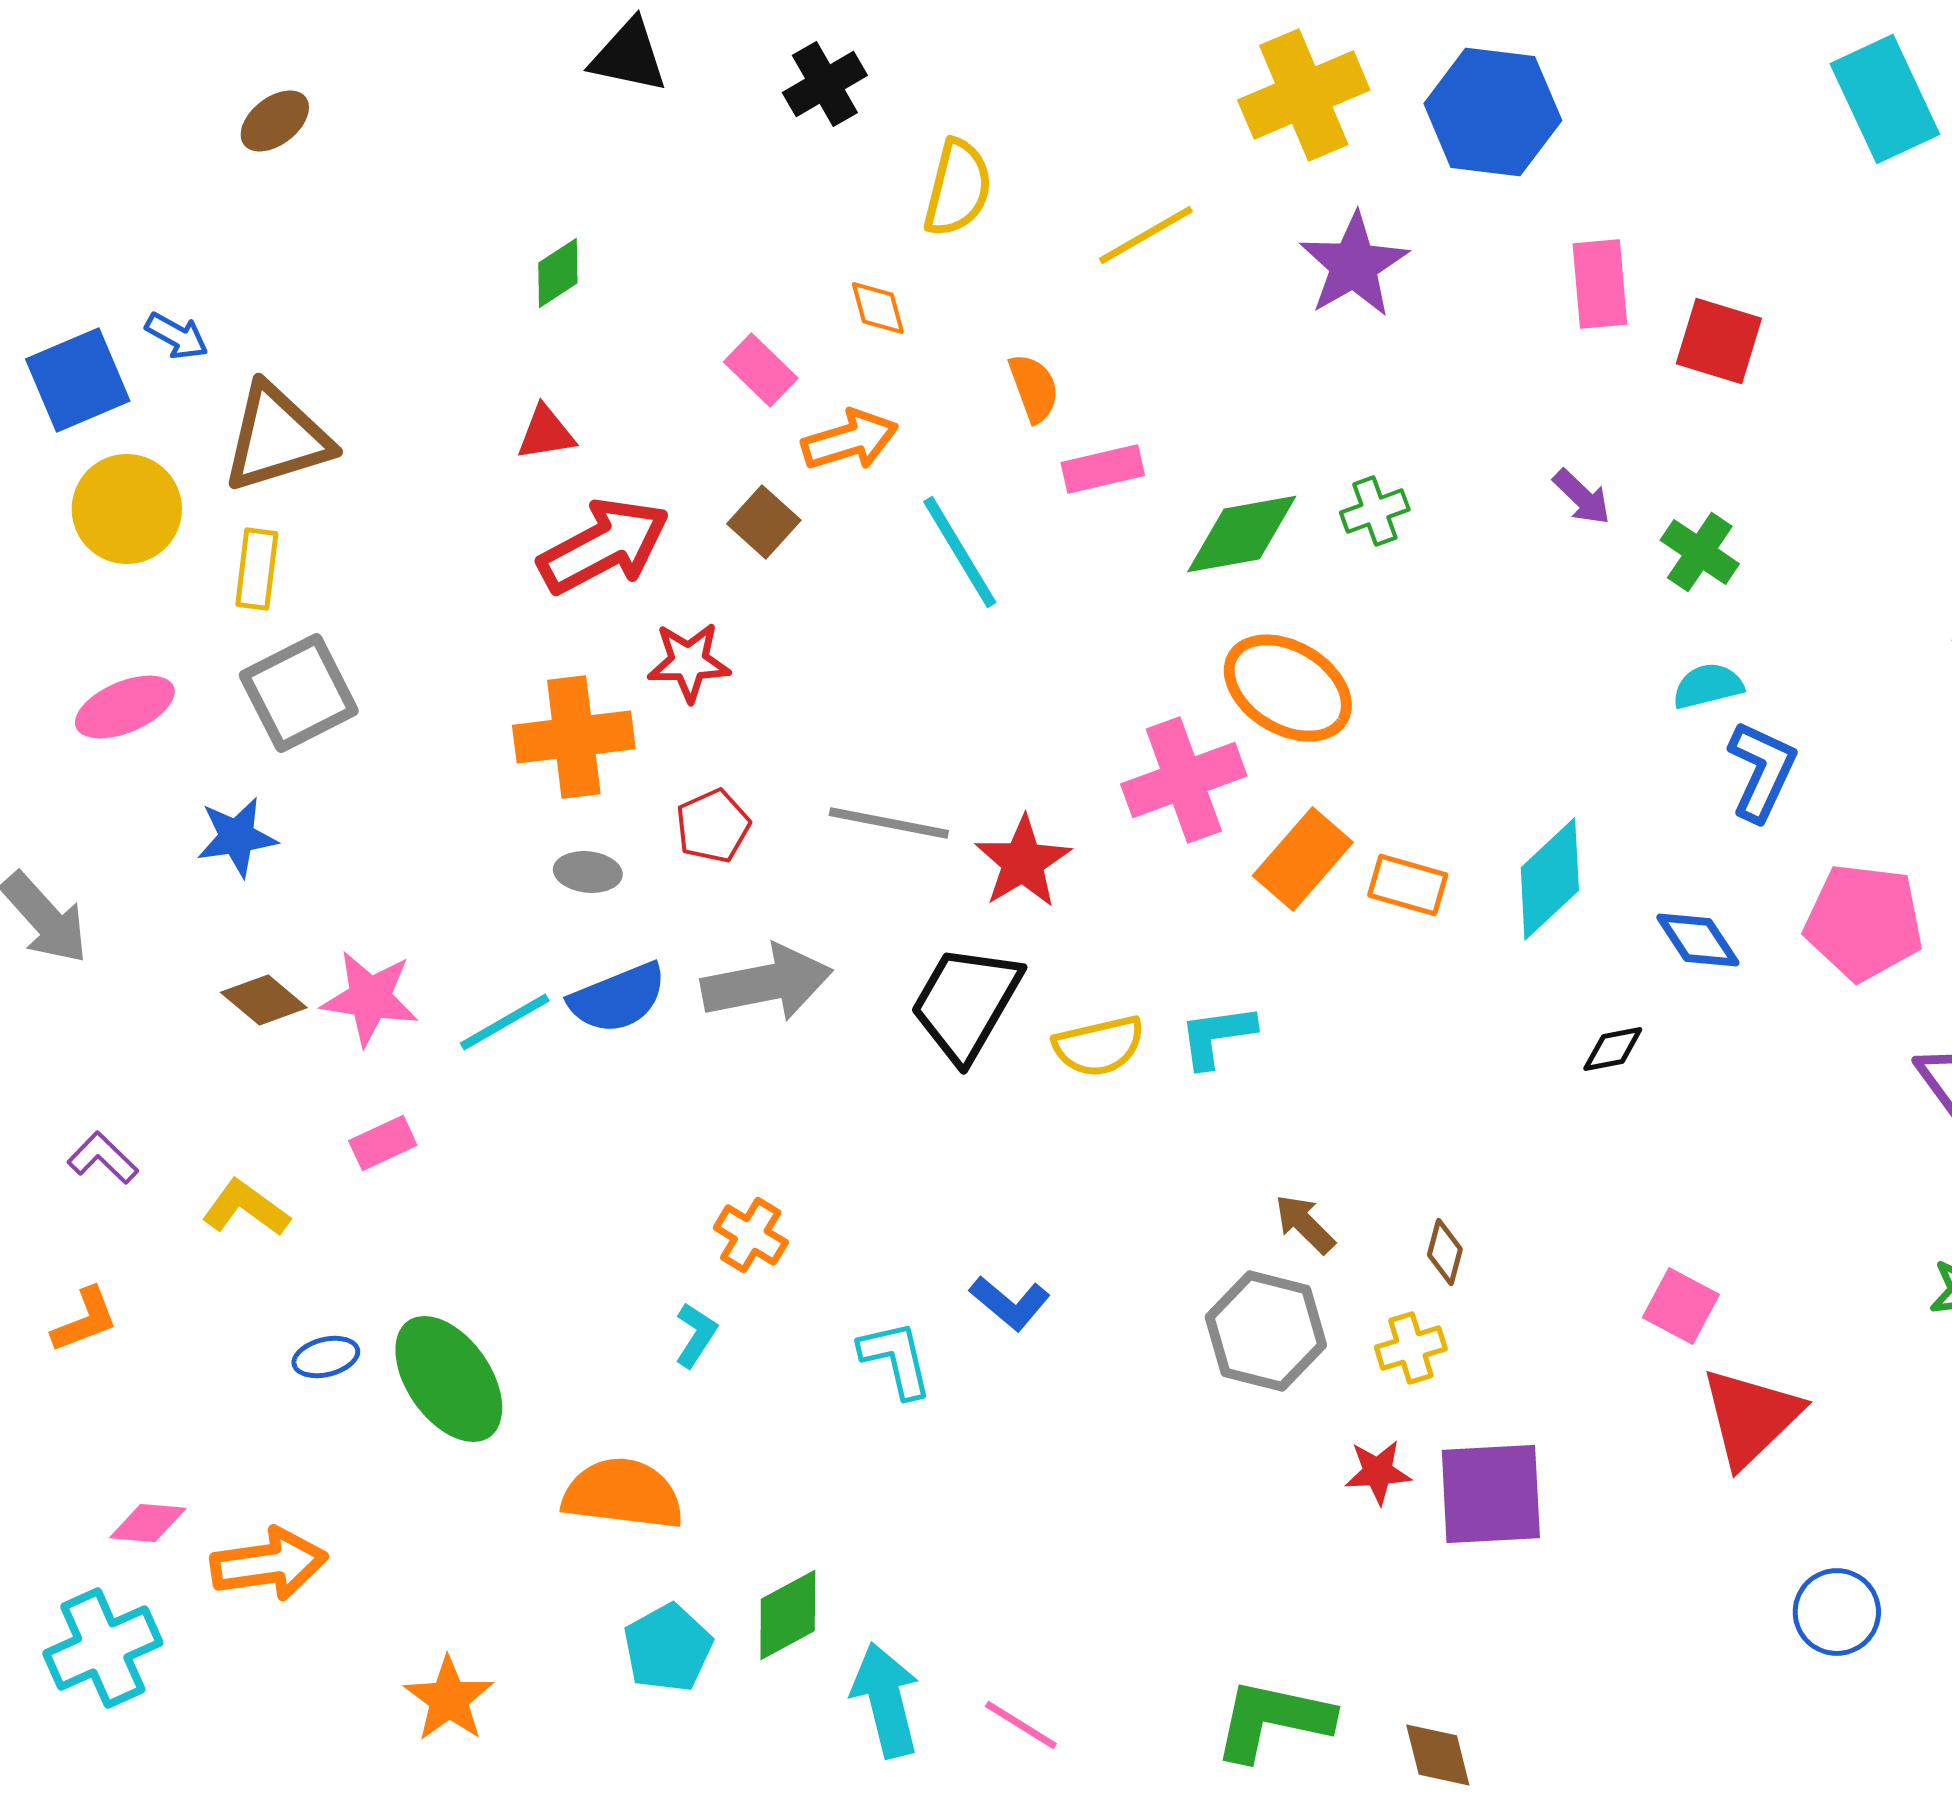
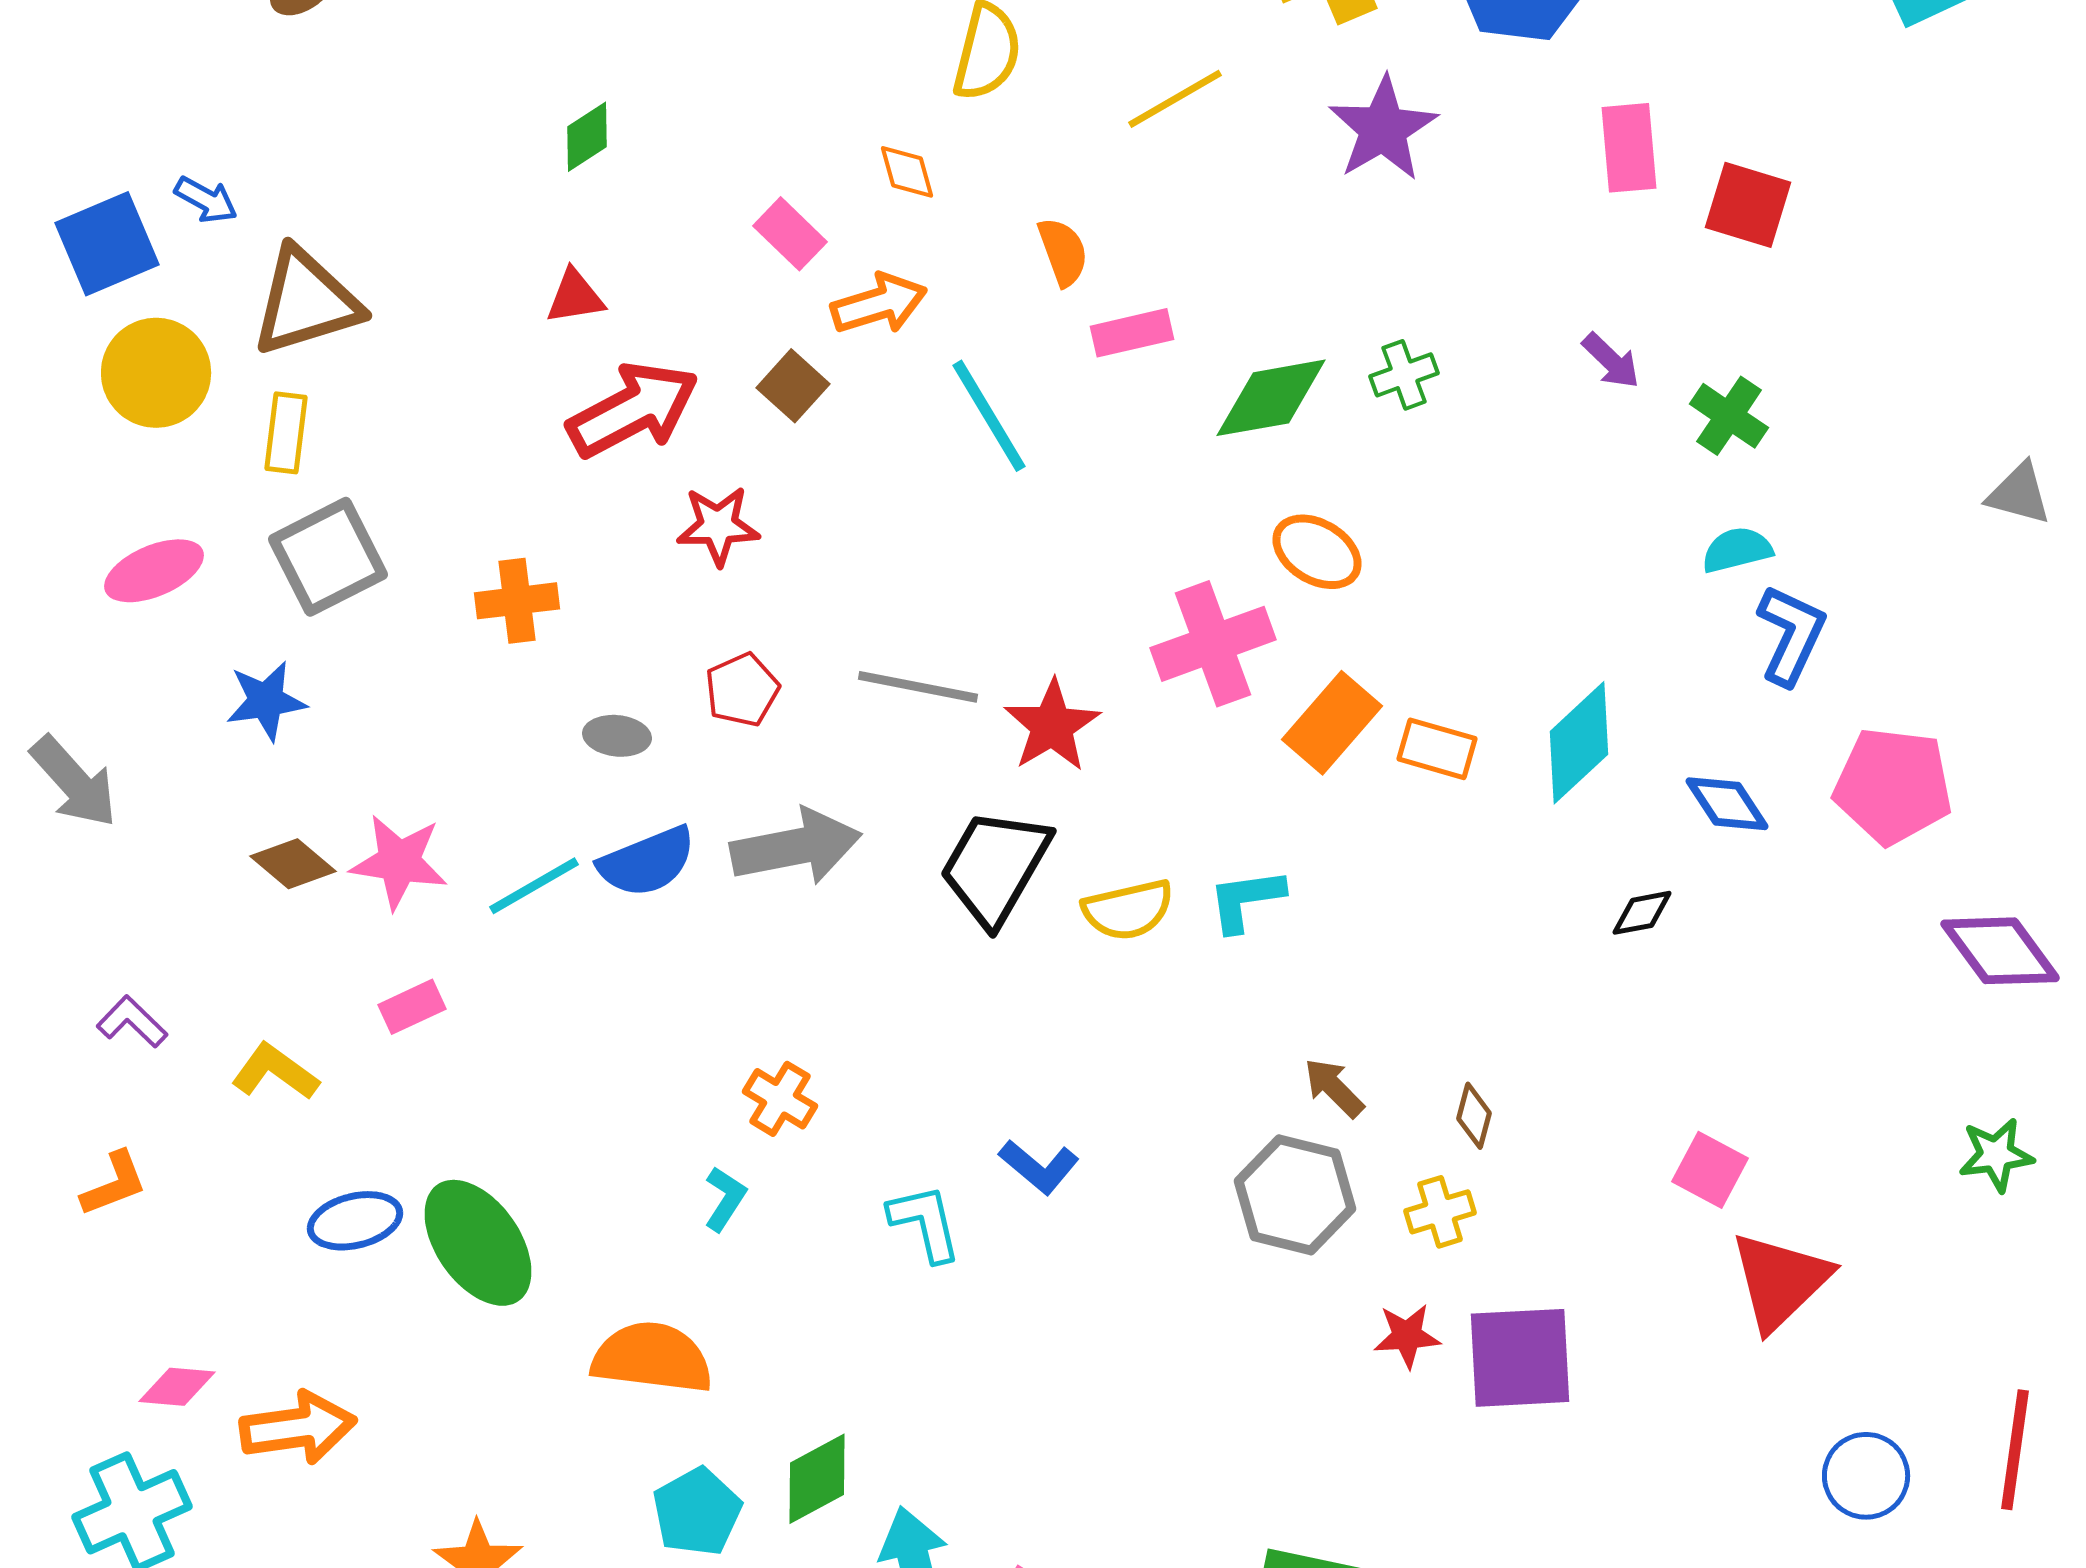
orange ellipse: (1288, 688) -> (1317, 552), size x0.7
orange cross: (574, 737) -> (517, 601), moved, size x0.7
blue ellipse: (326, 1357) -> (355, 1221), size x1.4

